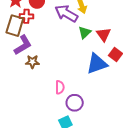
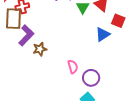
blue triangle: (97, 64) -> (103, 34), size x0.7

